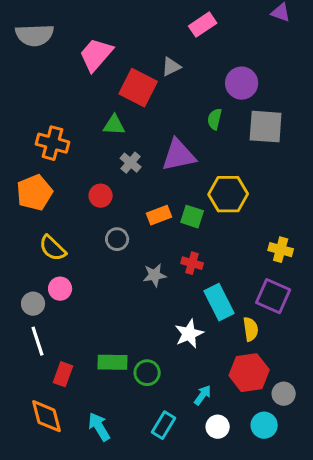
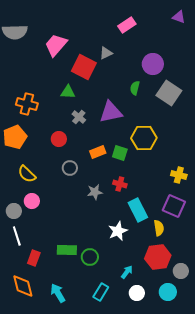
gray square: (266, 127) -> (169, 93), turned 30

